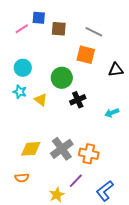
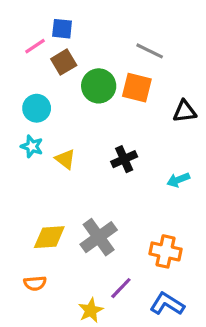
brown square: (59, 29) -> (64, 62), moved, turned -35
green circle: (62, 78) -> (99, 86), moved
orange cross: (89, 154) -> (166, 251), moved
blue L-shape: (105, 191) -> (167, 304), turned 70

